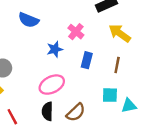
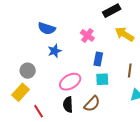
blue star: (55, 49) -> (55, 51), moved
brown line: (117, 65) -> (130, 71), moved
cyan square: (110, 95) -> (102, 79), moved

